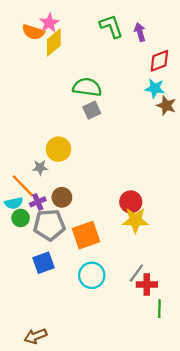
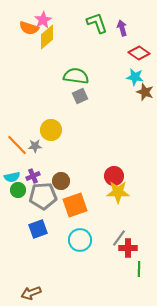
red diamond: (159, 61) -> (139, 53), turned 55
orange line: (23, 186) -> (17, 145), moved
brown circle: (62, 197) -> (61, 181), moved

